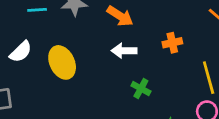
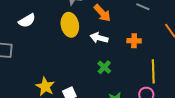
yellow ellipse: (62, 62) -> (70, 25), moved

